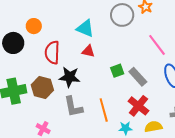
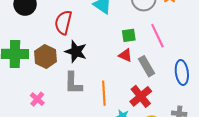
pink line: (157, 45) -> (157, 36), moved
red triangle: (88, 51) -> (125, 55), moved
green square: (117, 71) -> (129, 35), moved

